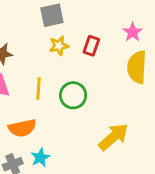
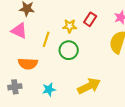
yellow star: (59, 46) -> (70, 26), moved
cyan star: (40, 158) -> (49, 89), moved

